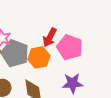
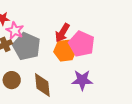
orange hexagon: (39, 57) -> (65, 51), moved

